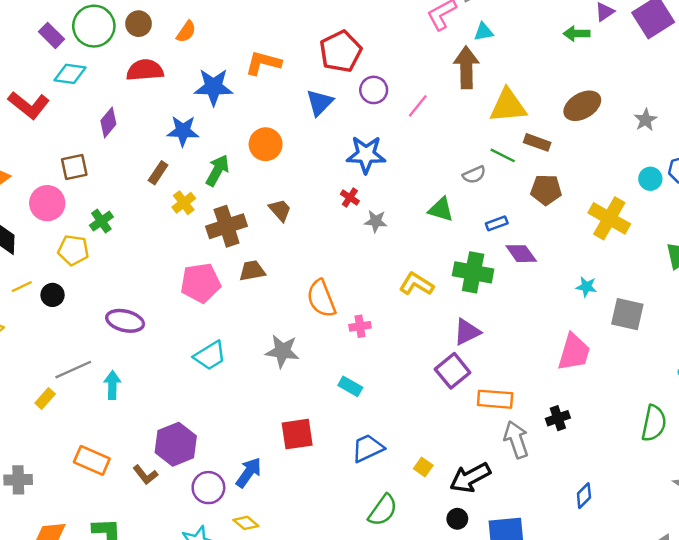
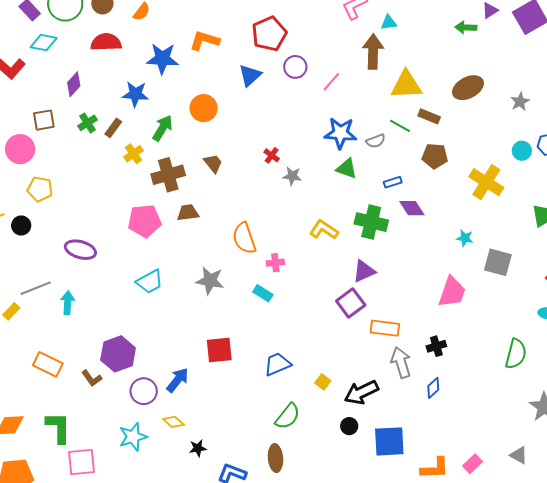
blue star: (366, 155) -> (340, 133), moved
green cross: (101, 221) -> (87, 123), moved
cyan rectangle: (350, 386) -> (263, 293), moved
blue diamond: (584, 496) -> (433, 388), moved

